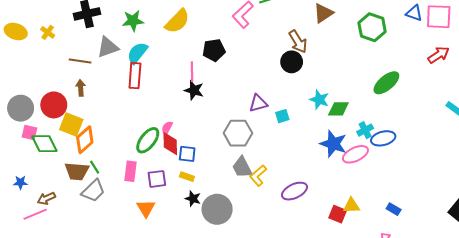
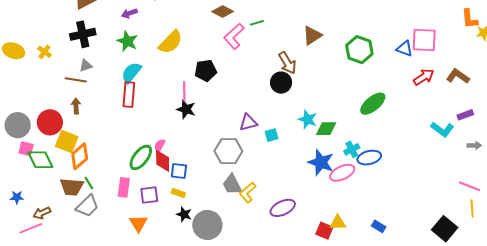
blue triangle: (414, 13) -> (405, 49), moved
green star: (133, 21) -> (127, 41), turned 30
gray triangle: (108, 47) -> (86, 66), moved, size x0.6

